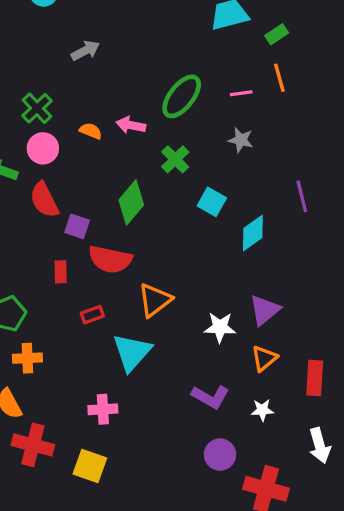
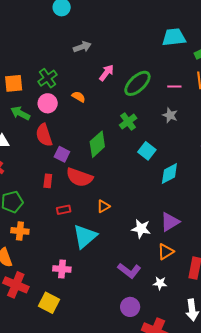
pink arrow: (131, 125) -> (106, 73), moved, turned 108
orange triangle: (155, 300) -> (103, 206), size x0.6

